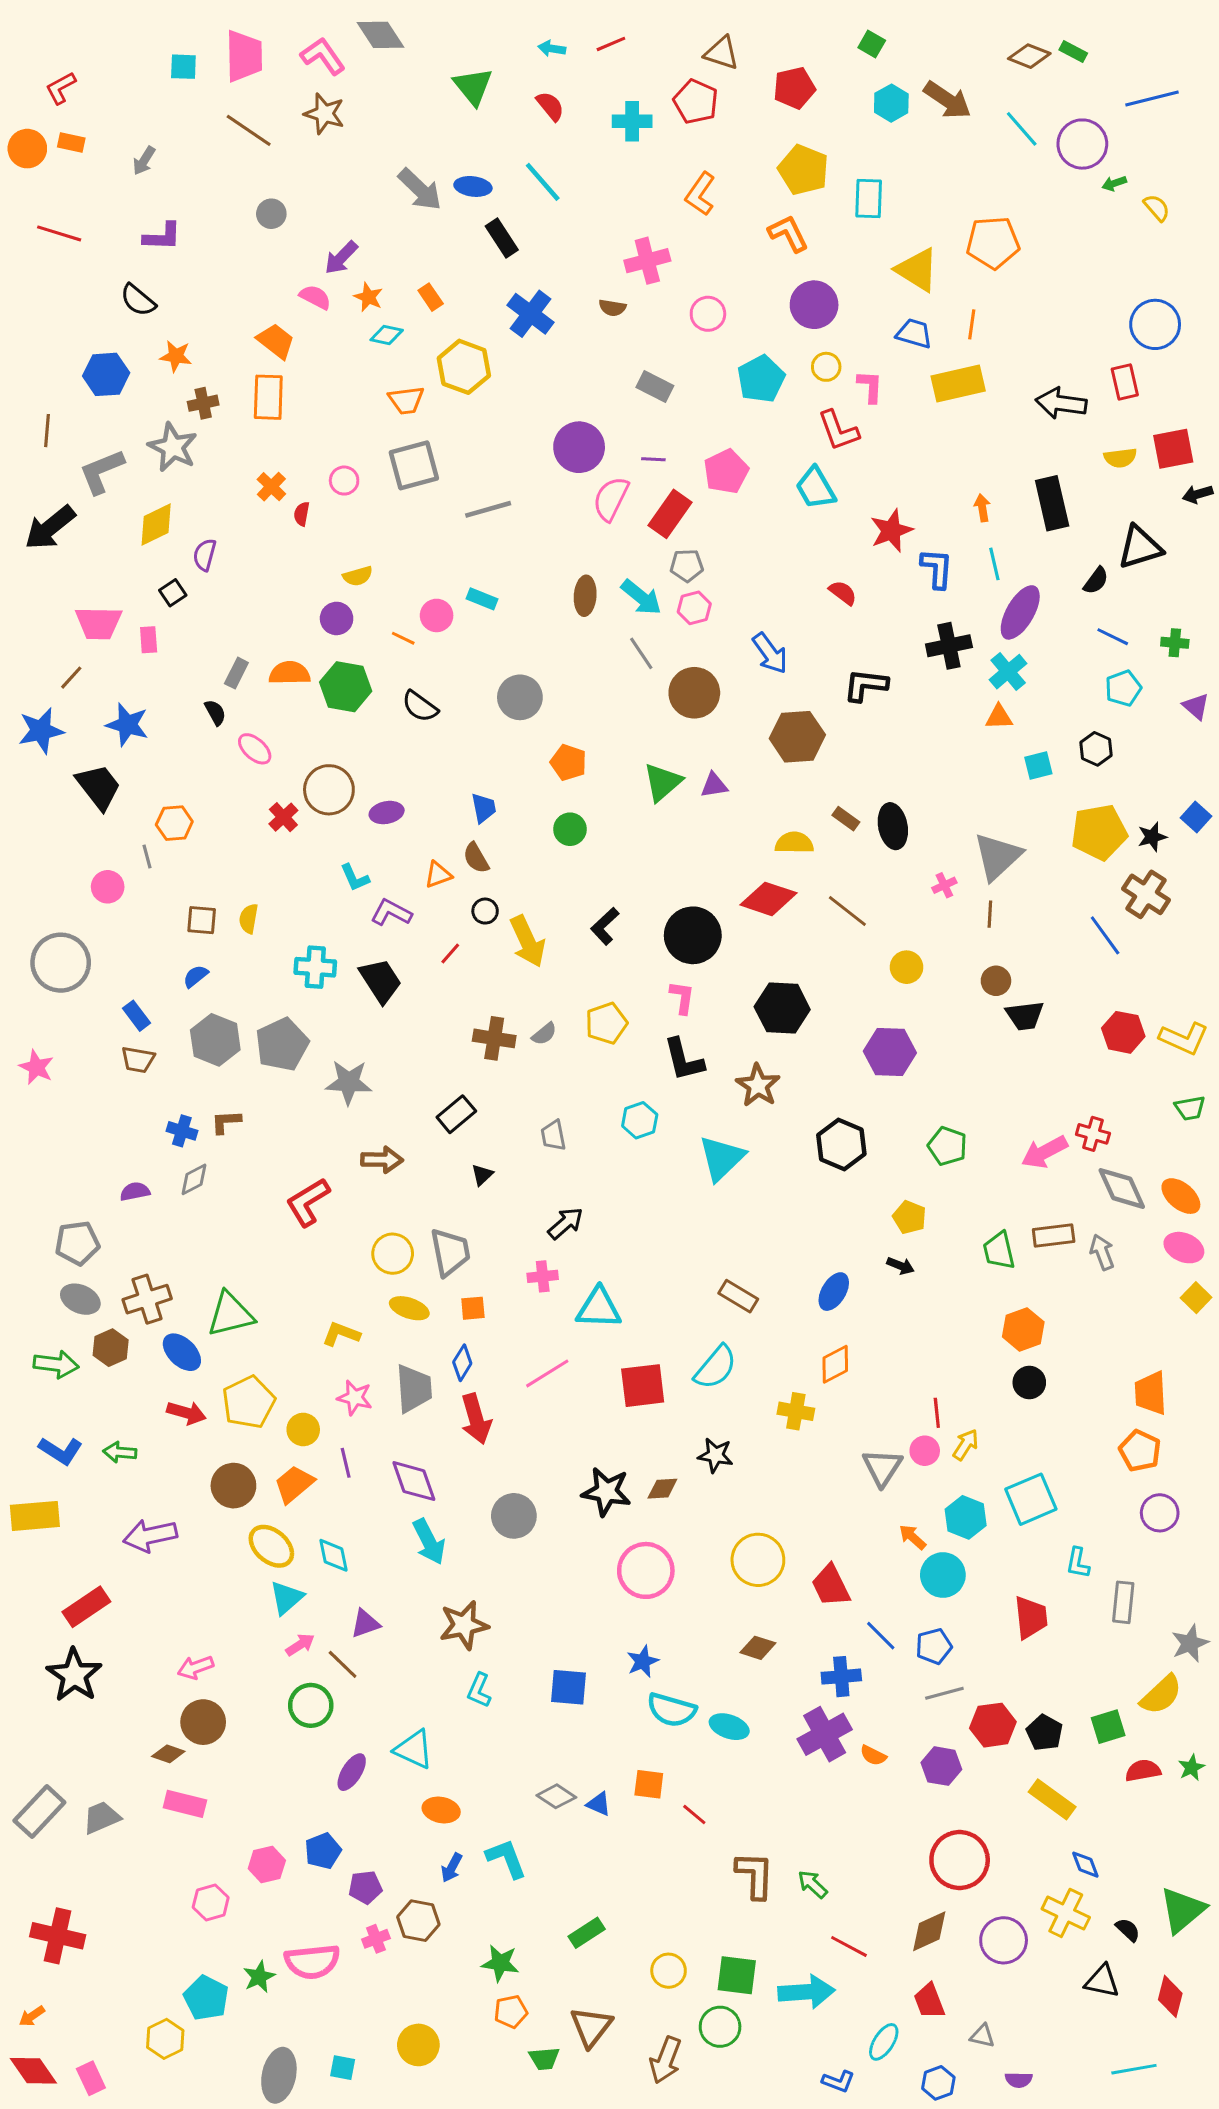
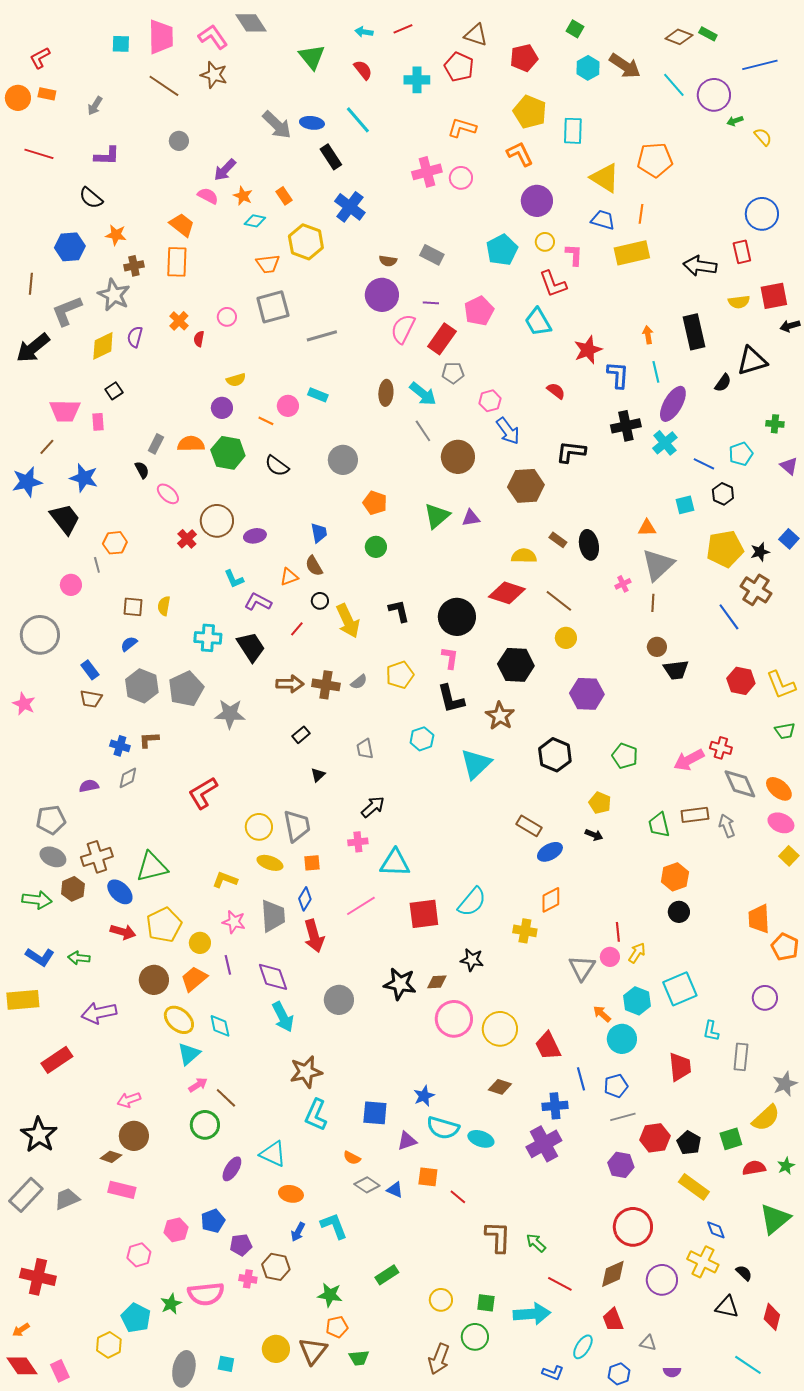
orange L-shape: (700, 194) -> (462, 128), turned 72
brown semicircle: (612, 308) -> (388, 261), moved
pink circle: (708, 314) -> (461, 178), moved
purple semicircle: (205, 555) -> (135, 337), moved
pink hexagon: (694, 608) -> (490, 401), moved
blue line: (1113, 637) -> (704, 464), moved
orange triangle: (999, 717) -> (647, 528), moved
black L-shape: (605, 926) -> (399, 611), turned 120
yellow circle: (907, 967) -> (566, 638), moved
yellow L-shape: (1184, 1038) -> (781, 685), turned 44
black rectangle: (456, 1114) -> (301, 735), size x0.7
brown arrow: (382, 1160) -> (290, 684), moved
blue ellipse: (834, 1292) -> (550, 852), turned 30
brown rectangle: (738, 1296) -> (529, 826), moved
orange pentagon: (1140, 1451) -> (785, 947), moved
pink circle: (646, 1570) -> (454, 1019), moved
purple triangle: (365, 1624) -> (407, 1141), moved
blue line: (881, 1636) -> (581, 1079), turned 30
black star: (74, 1675) -> (39, 1135), moved
cyan L-shape: (479, 1690) -> (316, 1115), size x1.4
orange semicircle: (873, 1755) -> (352, 1158), moved
green triangle: (1182, 1910) -> (775, 1219), moved
pink cross: (376, 1939) -> (248, 1279), turned 30
green square: (737, 1975) -> (486, 1303), size x0.7
brown triangle: (591, 2027) -> (313, 1351), moved
cyan line: (1134, 2069) -> (748, 1365), turned 44

